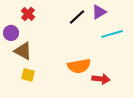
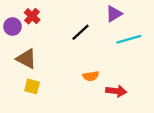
black line: (77, 17) -> (80, 32), moved
purple circle: (11, 33) -> (12, 26), moved
orange semicircle: (79, 66) -> (91, 76), size x0.6

